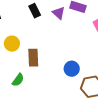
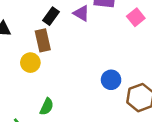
black rectangle: (35, 11) -> (51, 16), turned 72
brown rectangle: (33, 58) -> (43, 40), moved

